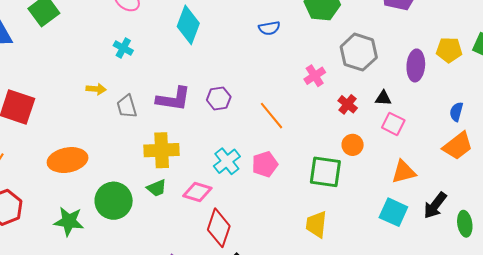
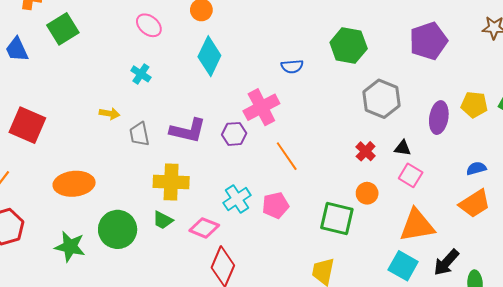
pink cross: (315, 76) -> (261, 107), moved, size x1.6
blue semicircle: (456, 112) -> (476, 168), turned 54
orange triangle: (404, 172) -> (417, 225), size x1.4
green trapezoid: (157, 188) -> (163, 220), turned 45

